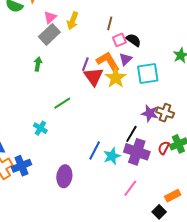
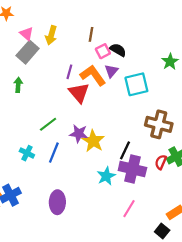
pink triangle: (50, 17) -> (27, 34), turned -32
purple line: (85, 64) -> (69, 72), moved
yellow star: (116, 78) -> (93, 141), moved
purple star: (150, 113) -> (79, 134), moved
brown cross: (165, 113) -> (159, 124), size x1.4
blue line: (95, 150) -> (54, 153), moved

